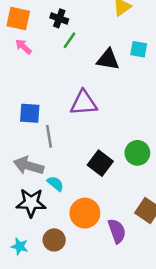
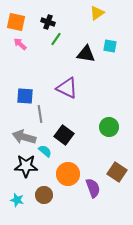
purple triangle: (84, 103) -> (67, 88), turned 30
black square: (100, 163) -> (64, 135), moved

